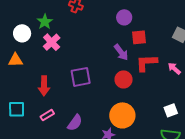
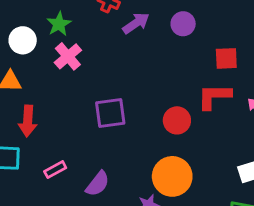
red square: (139, 37) -> (226, 58), moved
purple arrow: (121, 52) -> (136, 23), moved, turned -90
red arrow: (44, 86) -> (28, 121), moved

